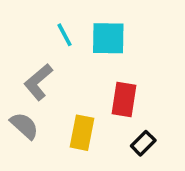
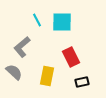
red rectangle: (124, 99) -> (71, 57), turned -36
black rectangle: (143, 143) -> (82, 82), turned 32

